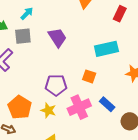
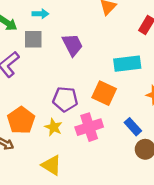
cyan arrow: (27, 13) -> (40, 14), turned 40
orange square: (89, 76) -> (104, 93), size x1.5
blue rectangle: (107, 104) -> (133, 127), moved

